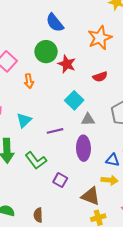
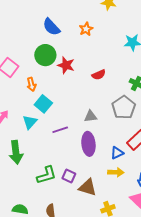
orange star: (100, 38) -> (86, 29), moved, size x0.6
cyan square: (74, 100) -> (43, 104), moved
blue triangle: (113, 160) -> (117, 153), turned -32
green L-shape: (36, 161) -> (47, 175), moved, turned -65
brown triangle: (91, 196) -> (88, 187), moved

